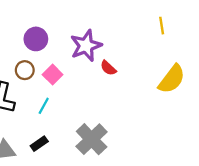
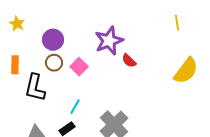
purple circle: (36, 39) -> (53, 40), moved
cyan line: (44, 106) -> (75, 107), moved

